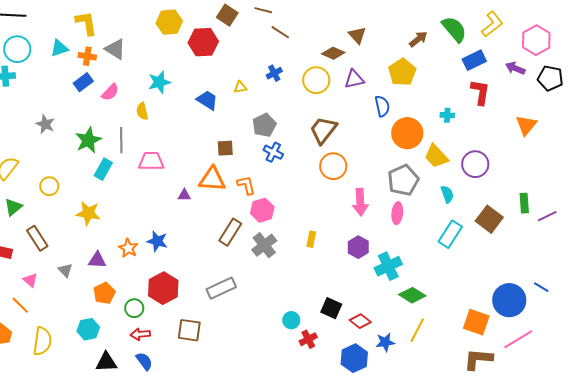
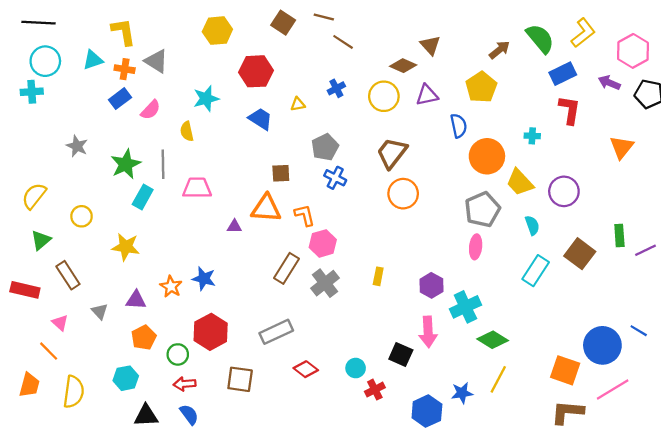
red hexagon: (203, 42) -> (256, 71), moved
pink arrow: (360, 202) -> (428, 332), moved
red diamond: (360, 321) -> (306, 369), moved

